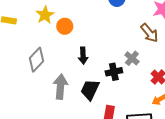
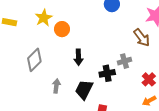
gray cross: (132, 58) -> (124, 61), turned 32
gray arrow: (60, 87) -> (56, 86), size x0.6

